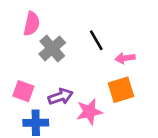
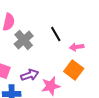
orange square: (121, 90) -> (74, 70), turned -36

